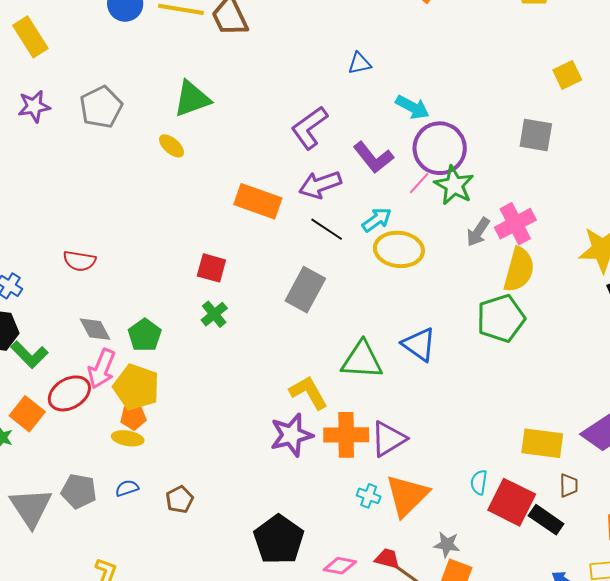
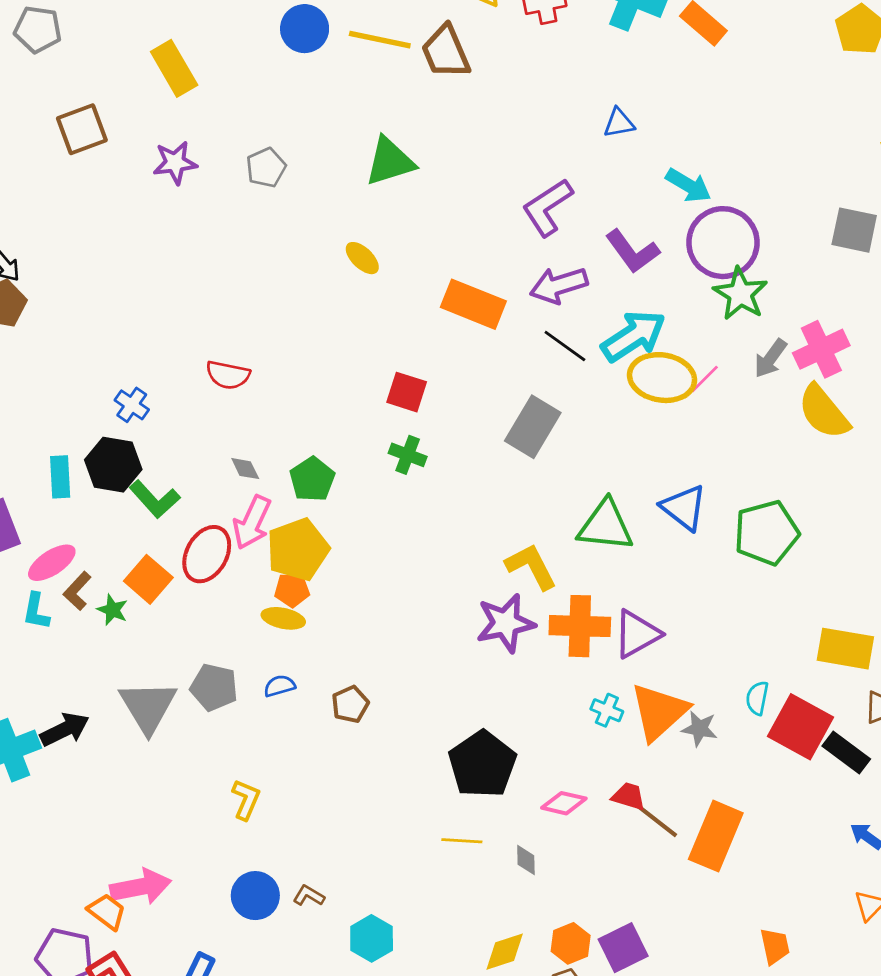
gray pentagon: (101, 107) -> (266, 168), size x0.7
yellow ellipse: (172, 146) -> (362, 258), moved
pink line: (419, 183) -> (705, 379), moved
cyan arrow: (377, 220) -> (633, 336), size x1.6
yellow semicircle: (519, 270) -> (824, 412), turned 123
green cross: (214, 314) -> (408, 455), turned -32
green pentagon: (501, 318) -> (766, 533), moved
gray diamond: (95, 329) -> (245, 469), size x0.7
yellow pentagon: (136, 387) -> (298, 549), turned 30
red ellipse: (69, 393) -> (207, 554), turned -33
gray star: (447, 545) -> (700, 729), moved

